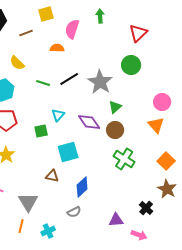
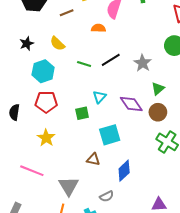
gray star: (100, 82) -> (143, 63), size x0.7
gray semicircle: (74, 212) -> (107, 196), moved

